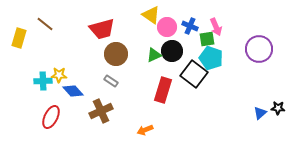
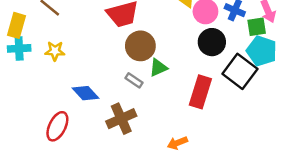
green triangle: (154, 55) -> (158, 68), moved
yellow star: (59, 75) -> (55, 51), moved
cyan cross: (43, 81) -> (19, 48), moved

